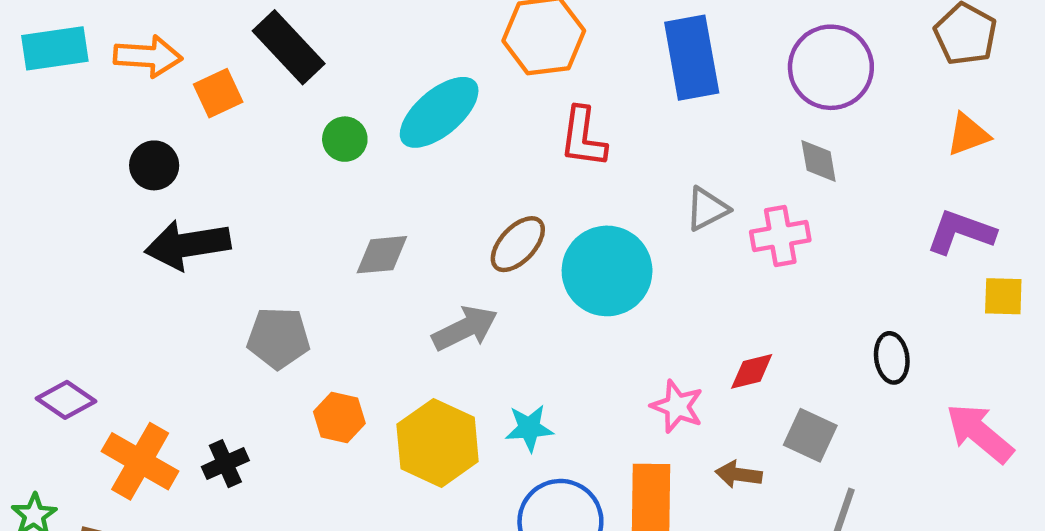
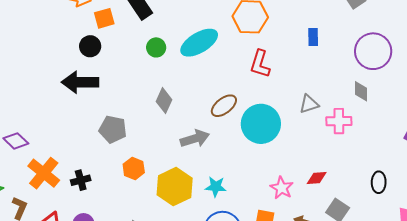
blue rectangle: (692, 58) -> (313, 37), size x0.5
black circle: (154, 165) -> (90, 46), moved
gray diamond: (382, 255) -> (164, 101), turned -70

